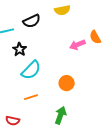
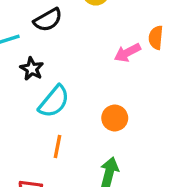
orange semicircle: (95, 37) -> (156, 38), turned 40
orange line: (31, 97) -> (58, 146), turned -56

